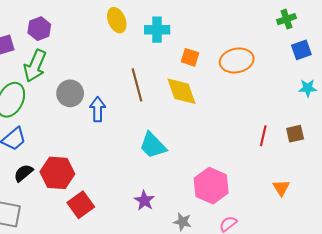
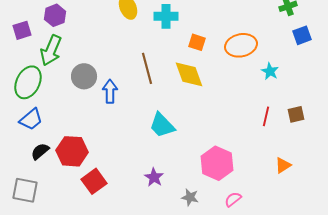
cyan star: (308, 88) -> (270, 71), moved, turned 30
orange triangle: (281, 188) -> (283, 165), turned 30

